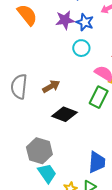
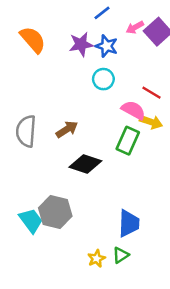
cyan trapezoid: (47, 173) -> (31, 220), moved

